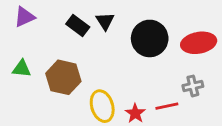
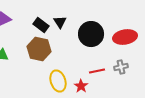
brown hexagon: (63, 77) -> (39, 49), moved
red line: (167, 106) -> (97, 71), moved

